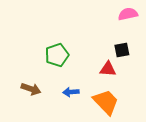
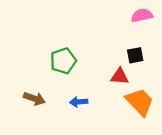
orange trapezoid: (106, 102) -> (140, 102), moved

